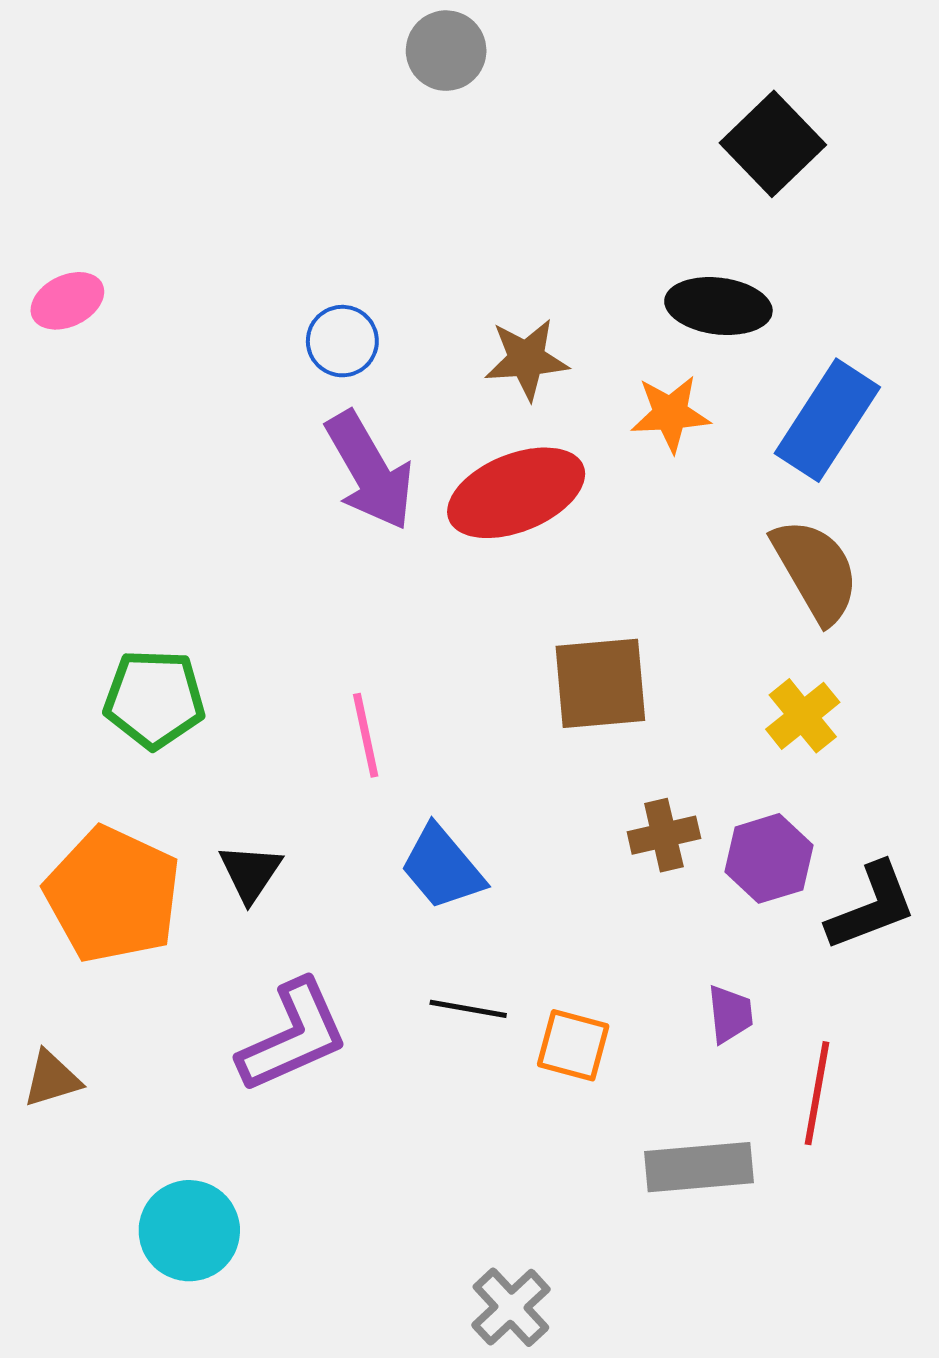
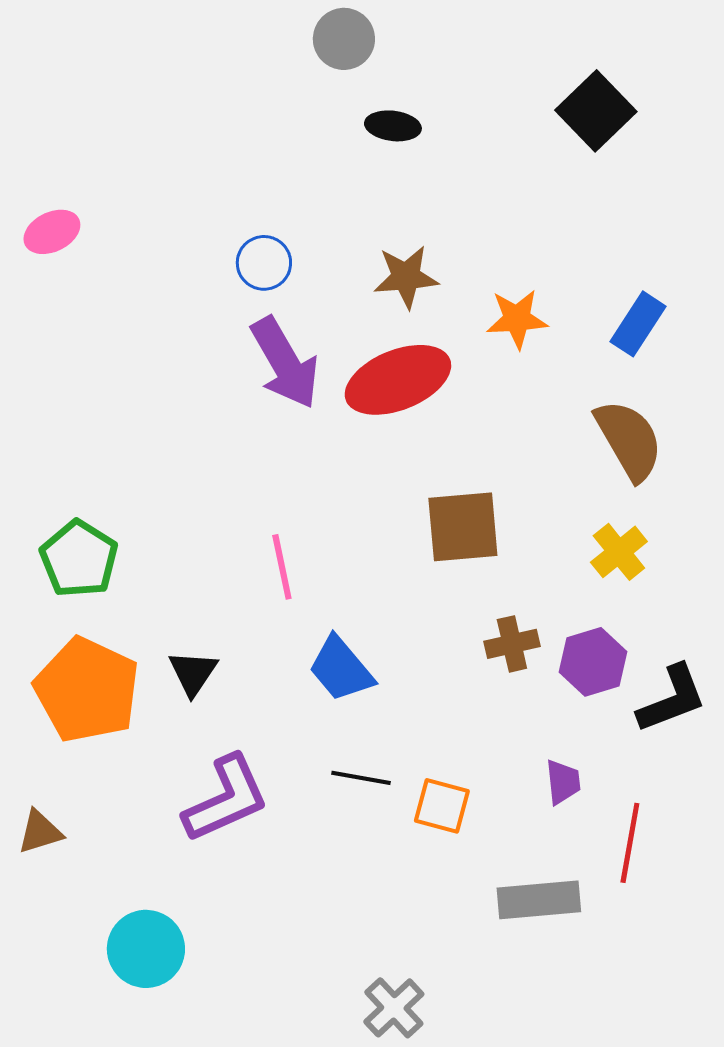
black ellipse: (718, 306) -> (393, 126), moved, size x0.7
blue rectangle: (827, 420) -> (638, 324), size x0.7
green pentagon: (154, 699) -> (79, 559), moved, turned 30

